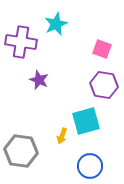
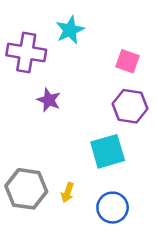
yellow arrow: (62, 136) -> (67, 193), moved

